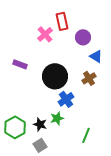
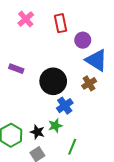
pink cross: (45, 34) -> (26, 19), moved
blue triangle: (96, 56) -> (96, 60), size x1.6
green line: (86, 135) -> (72, 147), moved

